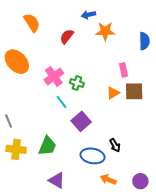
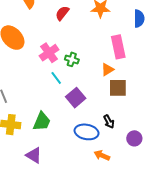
pink rectangle: (124, 70) -> (118, 47), size x1.6
brown square: (134, 91) -> (118, 88), moved
purple triangle: (57, 180) -> (34, 155), moved
purple circle: (140, 181) -> (134, 138), moved

